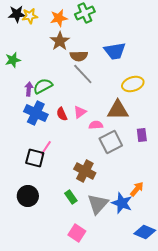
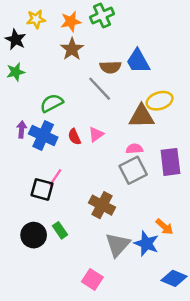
black star: (17, 14) -> (16, 40), moved, turned 30
blue trapezoid: (115, 51) -> (138, 61), turned 70
brown semicircle: (79, 56) -> (110, 67), moved
purple arrow: (29, 89) -> (22, 130), moved
brown triangle: (118, 110) -> (142, 116), moved
pink semicircle: (96, 125) -> (134, 149), moved
purple rectangle: (142, 135) -> (170, 162), size x1.6
orange arrow: (137, 189) -> (164, 227), turned 91
green rectangle: (71, 197) -> (60, 230), moved

